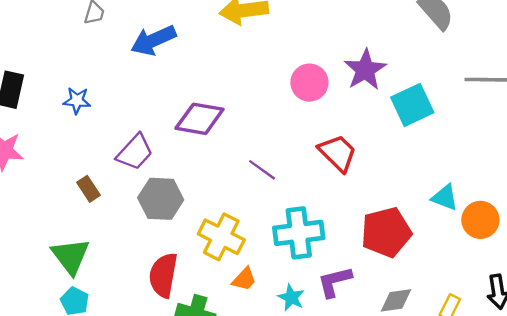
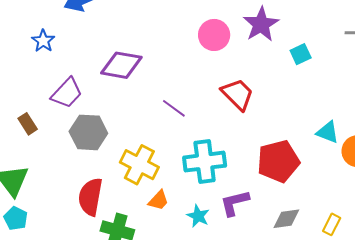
blue star: (77, 100) -> (43, 41), moved, turned 30
cyan square: (412, 105) -> (301, 54), size x0.6

